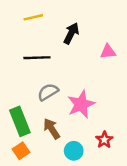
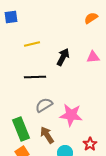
pink triangle: (108, 52) -> (93, 57), moved
pink star: (81, 104) -> (71, 115), turned 30

